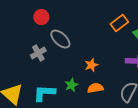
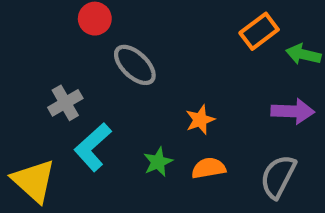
gray cross: (38, 53) -> (65, 103), moved
cyan L-shape: (44, 93) -> (93, 147), moved, turned -45

